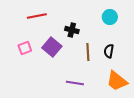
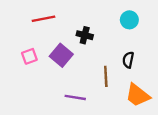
brown line: (88, 52) -> (106, 76), moved
purple line: (75, 83) -> (75, 97), moved

